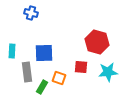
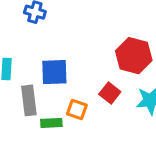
red square: (81, 67) -> (110, 93), turned 32
green rectangle: (42, 87) -> (51, 123), turned 56

